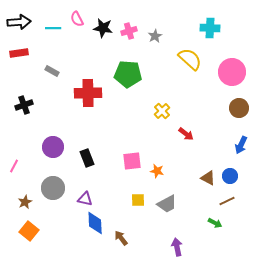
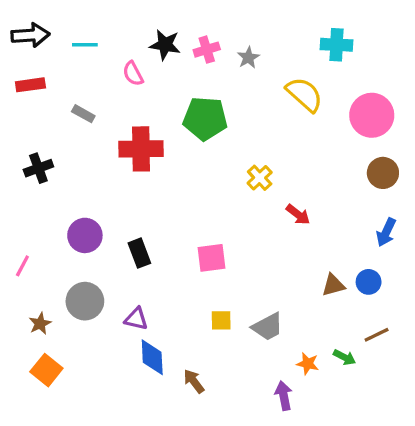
pink semicircle: (77, 19) -> (133, 74), moved
orange star: (157, 171) -> (308, 364), moved
brown triangle: (208, 178) -> (333, 285), turned -42
brown line: (227, 201) -> (377, 335), moved

